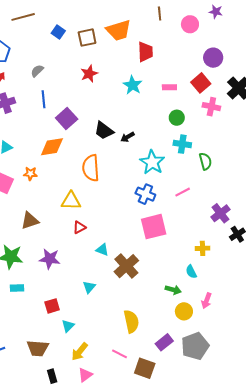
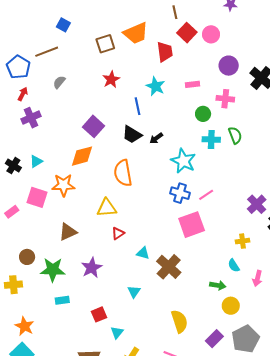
brown line: (23, 17) -> (47, 52), moved
pink circle: (190, 24) -> (211, 34), moved
blue square: (58, 32) -> (63, 25), moved
purple circle: (213, 58) -> (229, 66), moved
red square: (201, 83) -> (187, 33), moved
blue line: (44, 99) -> (138, 106), moved
pink cross: (211, 107) -> (225, 99), moved
green semicircle: (205, 161) -> (235, 135), moved
orange star: (30, 174) -> (63, 185), size x1.6
pink line: (183, 192) -> (206, 195), moved
purple star: (50, 259) -> (92, 268), turned -30
pink arrow: (207, 301) -> (257, 278), moved

